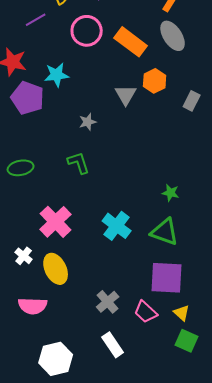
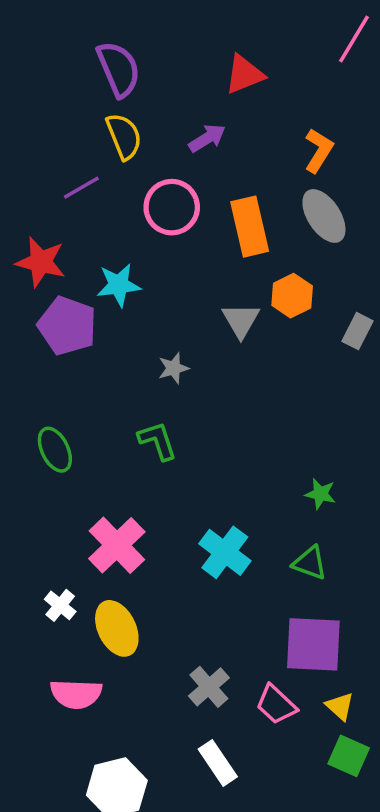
orange rectangle: (131, 42) -> (250, 227), turned 40
green ellipse: (21, 168) -> (55, 450), turned 75
green triangle: (165, 232) -> (310, 563), size x0.7

